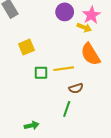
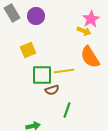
purple circle: (65, 12) -> (36, 16), moved
green square: (41, 73) -> (42, 75), size x1.5
brown semicircle: (76, 88) -> (52, 90), moved

